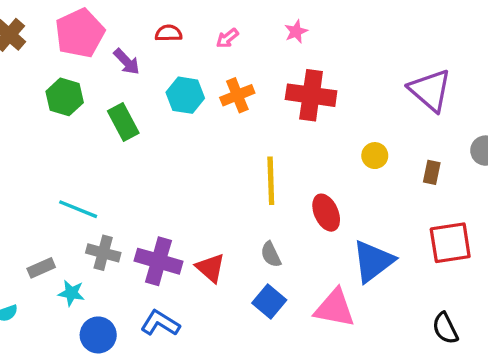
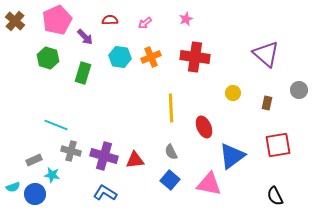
green rectangle: (123, 122) -> (83, 73), turned 45
red triangle: (210, 268) -> (135, 160), turned -48
blue circle: (98, 335) -> (35, 194), moved

